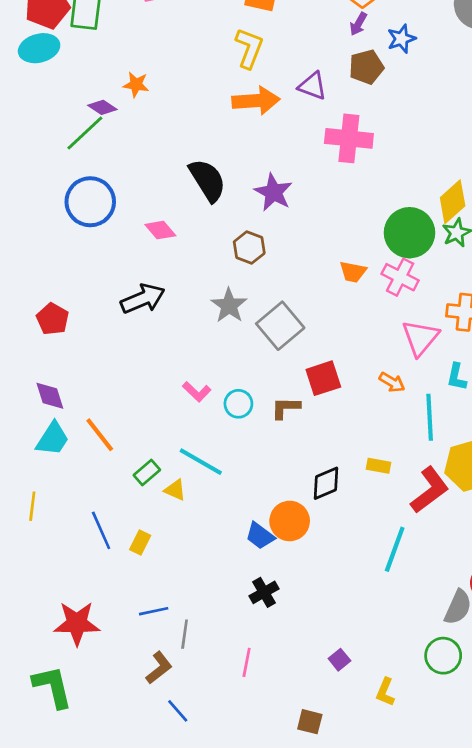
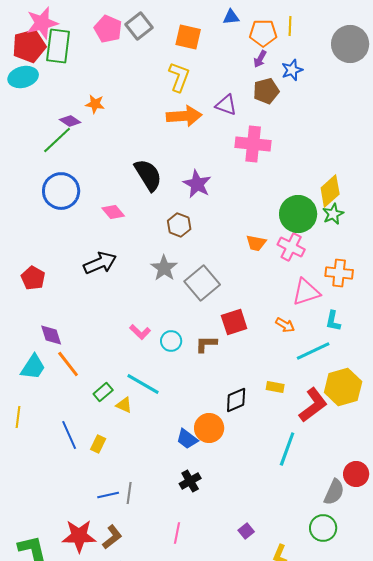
pink triangle: (420, 338) -> (306, 292), turned 32
purple diamond: (50, 396) -> (51, 335), moved
cyan line: (430, 417) -> (313, 351), turned 68
red star: (77, 623) -> (79, 536), moved
gray line: (185, 634) -> (129, 493), moved

